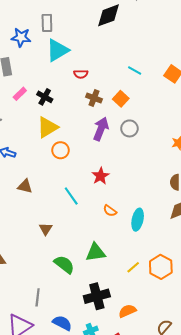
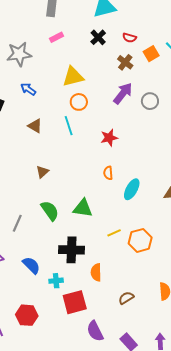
red semicircle: (81, 74) -> (129, 38), moved
black cross: (45, 97) -> (98, 37), moved
orange square: (121, 99) -> (151, 54), moved
cyan line: (71, 196) -> (69, 126), moved
orange semicircle: (110, 211) -> (108, 173), turned 32
gray line: (38, 297) -> (17, 223), moved
orange semicircle: (127, 311) -> (96, 272), turned -84

